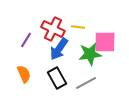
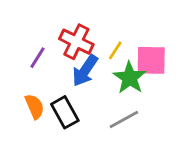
yellow line: (78, 27) -> (115, 50), moved, turned -64
green star: (90, 54) -> (130, 78), turned -30
black rectangle: (57, 78) -> (65, 112), moved

